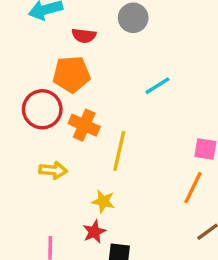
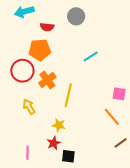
orange cross: (84, 125) -> (47, 80), turned 30
yellow arrow: (53, 170) -> (29, 107), turned -126
orange line: (193, 188) -> (112, 117), turned -66

